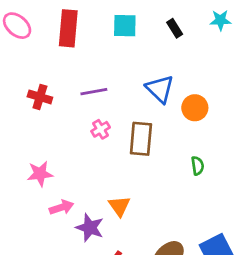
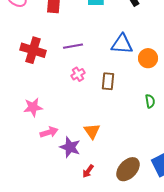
blue triangle: (160, 89) -> (122, 44), turned -40
red cross: (40, 97) -> (33, 50), size x1.4
brown rectangle: (141, 139) -> (108, 81), size x0.7

